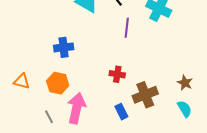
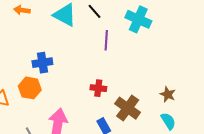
orange hexagon: (58, 83) -> (30, 88), moved
brown cross: (145, 95) -> (128, 108), turned -30

